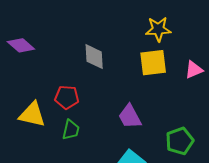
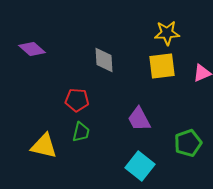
yellow triangle: (32, 115) -> (44, 146), moved

